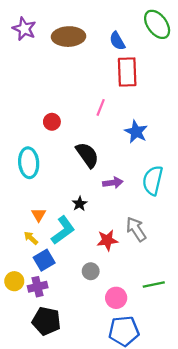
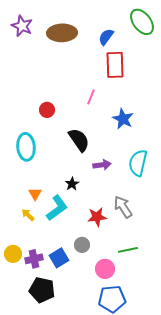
blue semicircle: (117, 41) -> (106, 37), turned 66
blue square: (44, 260) -> (59, 258), moved
green line: (154, 285) -> (128, 250), moved

